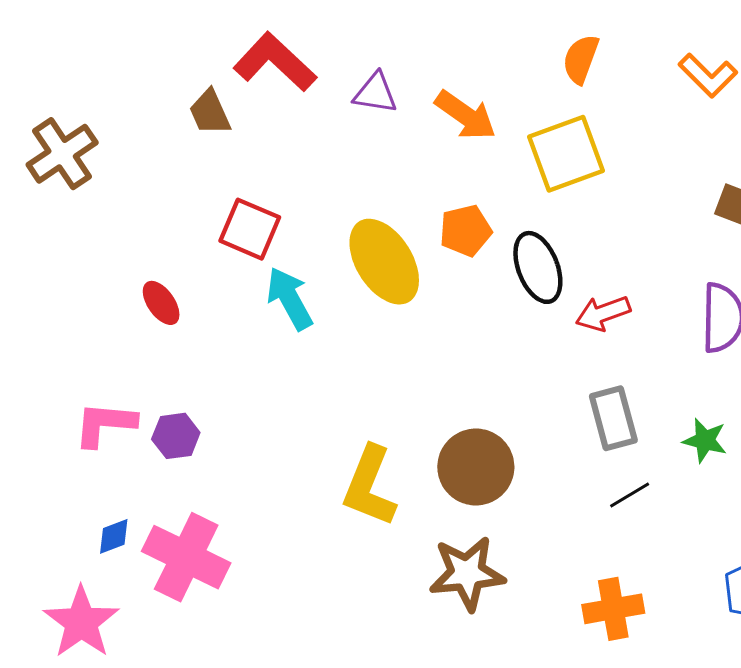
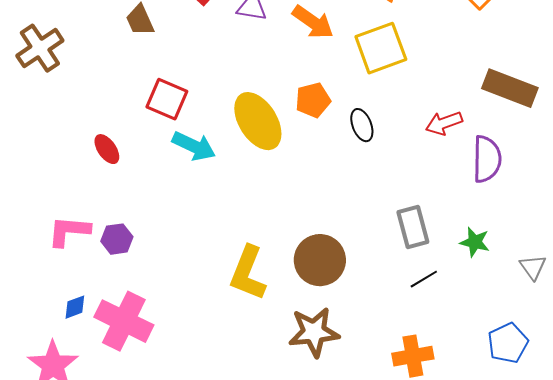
black ellipse: (538, 267) -> (362, 125), size x0.7
cyan arrow: (290, 299) -> (194, 146), turned 144
red arrow: (603, 313) -> (444, 123), moved

